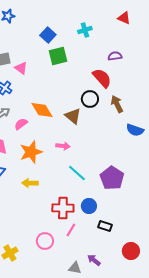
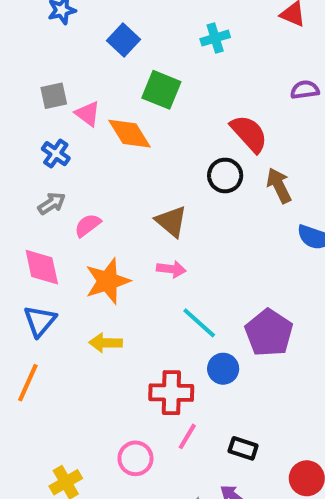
blue square: (48, 35) -> (124, 40), moved
green square: (58, 56) -> (161, 90), turned 36
purple semicircle: (115, 56) -> (305, 90), moved
orange diamond: (42, 110) -> (129, 134), moved
brown triangle: (73, 116) -> (171, 221), moved
blue circle: (89, 206) -> (223, 369), moved
black rectangle: (105, 226) -> (243, 448), moved

